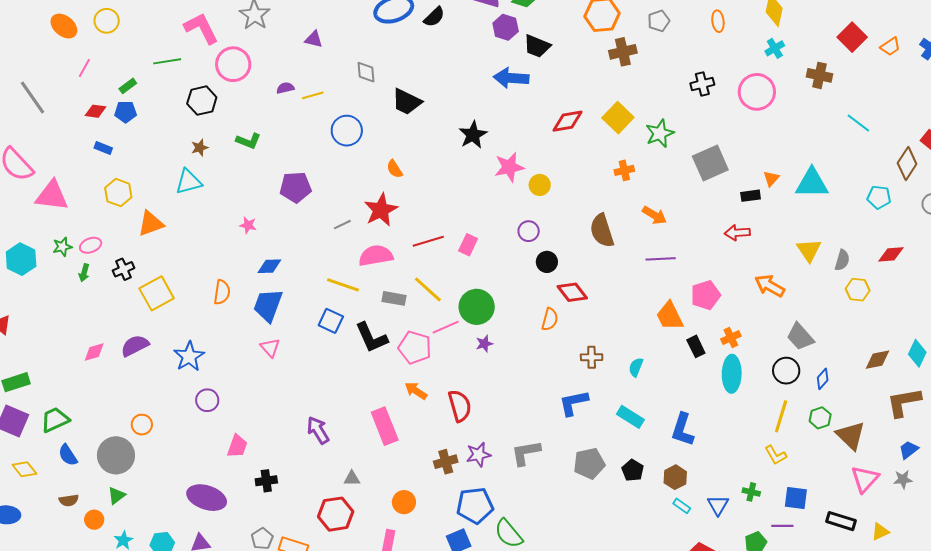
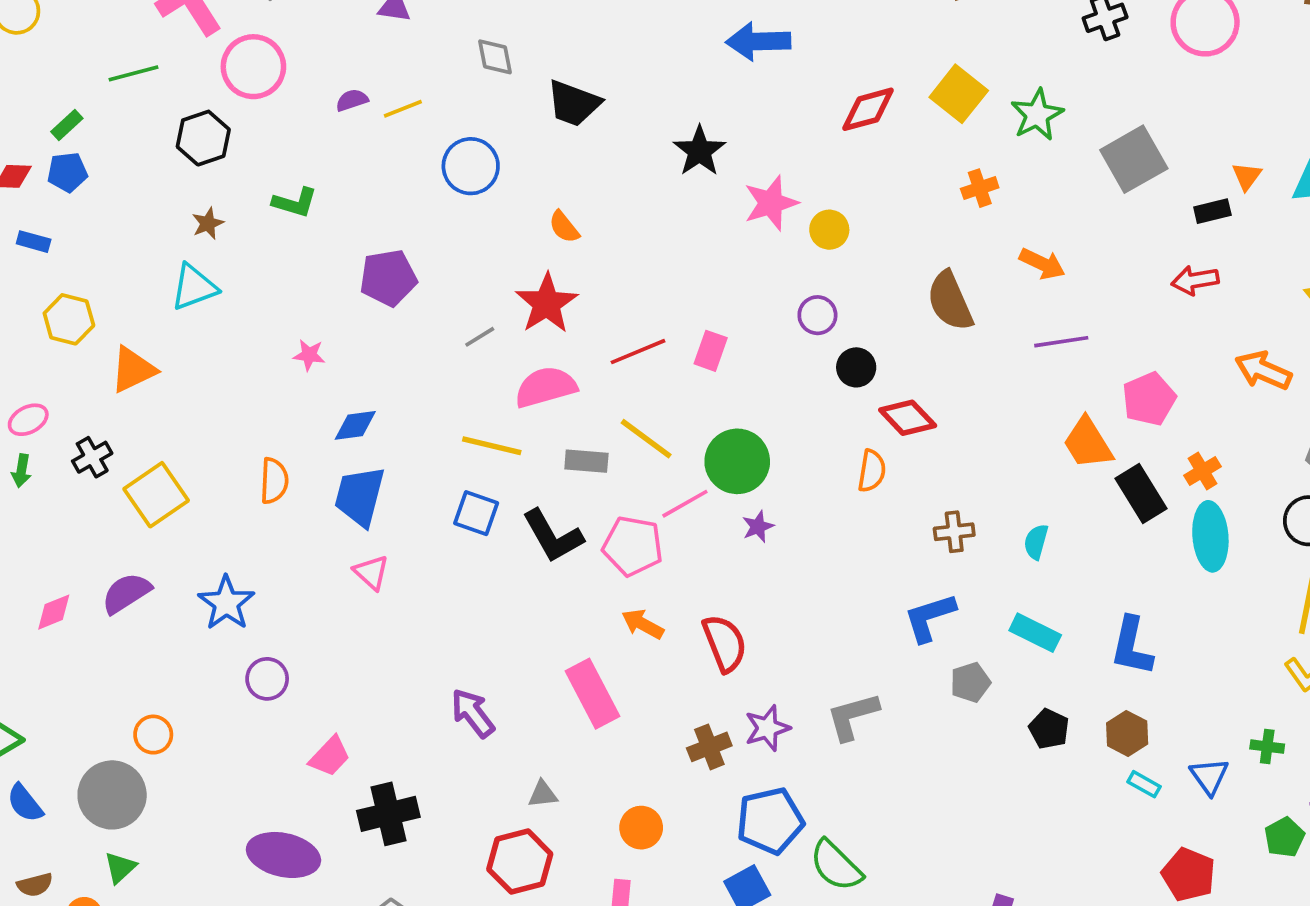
black rectangle: (696, 346) -> (1141, 493), size x1.4
pink trapezoid: (237, 446) -> (330, 756), turned 30
gray pentagon: (589, 463) -> (970, 682), moved, size x0.7
black cross: (266, 481) -> (388, 814), size x1.5

